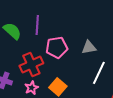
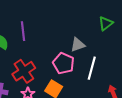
pink pentagon: (57, 47) -> (63, 63), moved, turned -30

